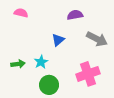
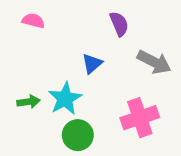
purple semicircle: (75, 15) -> (119, 24), turned 77
cyan star: (41, 62) -> (65, 99), size x1.5

